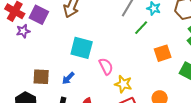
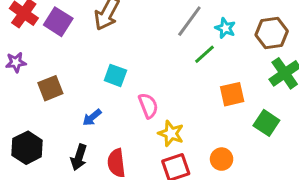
purple star: (23, 31) -> (16, 62), moved
cyan square: (82, 48) -> (115, 75), size x0.7
brown square: (41, 77) -> (50, 88), moved, turned -30

